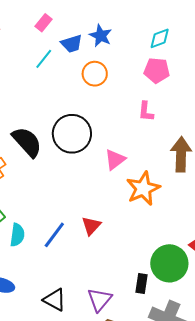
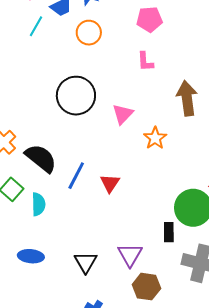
black semicircle: (27, 142) -> (41, 158), moved
orange star: (143, 189) -> (155, 138), size x0.7
blue line: (54, 235) -> (76, 176), moved
black triangle: (55, 300) -> (86, 262), turned 40

